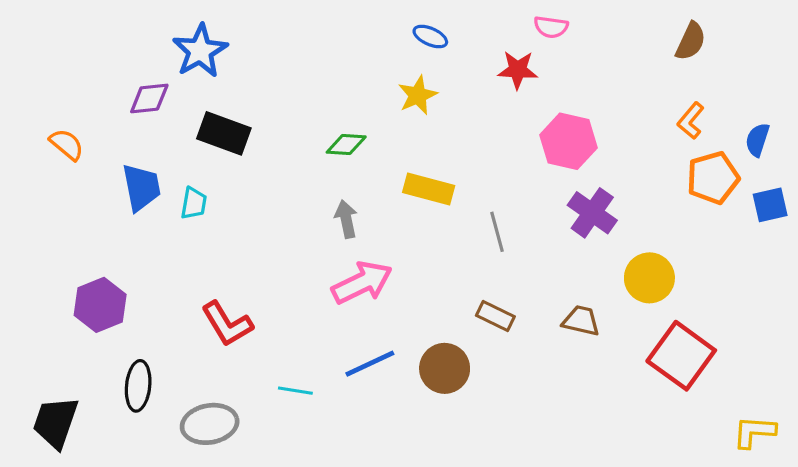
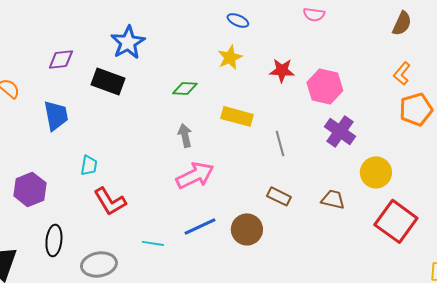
blue star: (200, 51) -> (128, 42), moved
red star: (518, 70) -> (282, 70), moved
cyan trapezoid: (194, 203) -> (89, 165), moved

